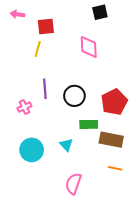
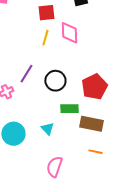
red square: (46, 27) -> (46, 13), moved
yellow line: (38, 49) -> (45, 38), moved
purple line: (45, 89) -> (26, 74), turned 36

